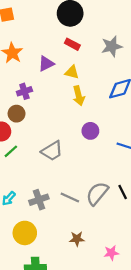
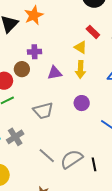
red rectangle: (72, 44) -> (93, 32), moved
purple triangle: (46, 64) -> (55, 73), moved
gray cross: (39, 200) -> (15, 137), moved, turned -30

